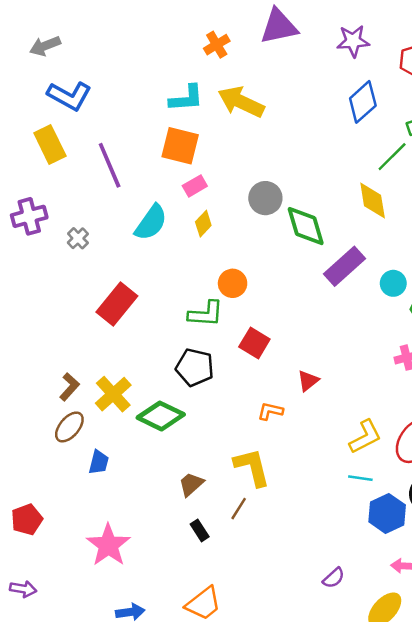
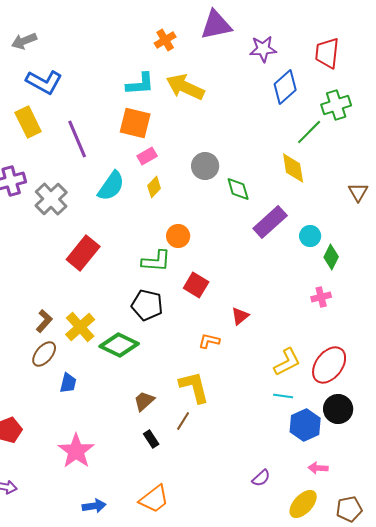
purple star: (353, 41) -> (263, 49), moved
green diamond: (306, 226) -> (238, 189), size x0.7
gray cross: (78, 238) -> (51, 199), size x1.8

